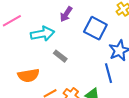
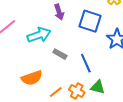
purple arrow: (66, 14) -> (59, 12), turned -42
blue line: (108, 73) -> (86, 63), moved

